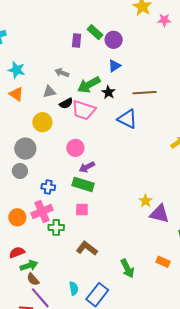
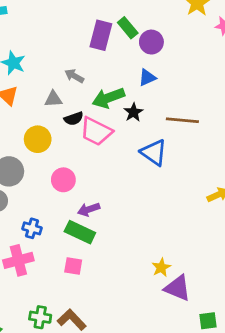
purple rectangle: (77, 40) -> (101, 35), size x1.5
pink circle: (75, 148) -> (63, 180), moved
green cross: (56, 227) -> (40, 317), moved

